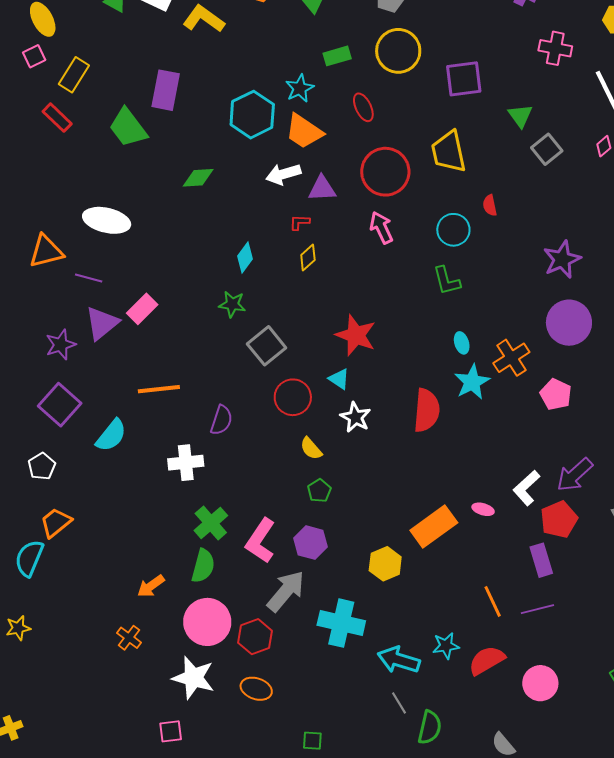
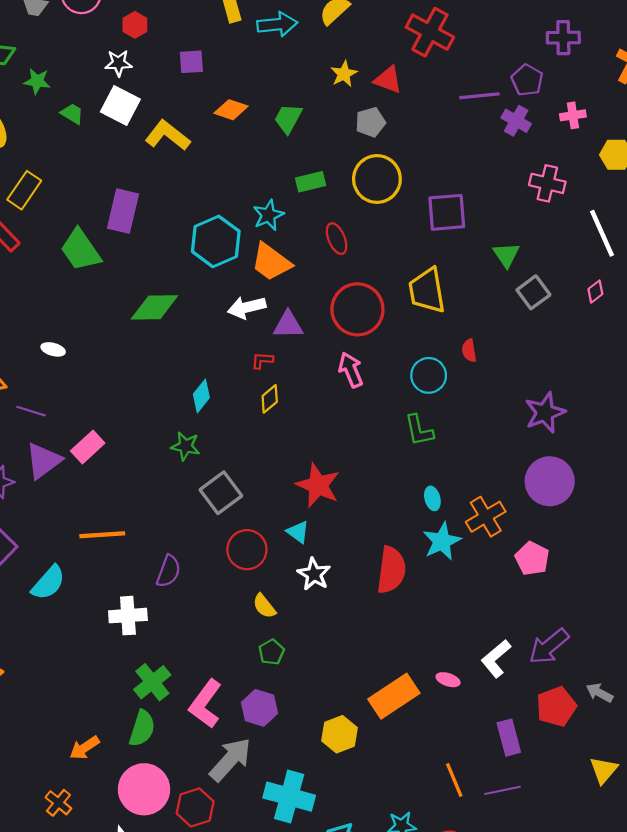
green diamond: (198, 178) -> (154, 307), size x1.4
white ellipse: (107, 220) -> (53, 349), size x0.5
red pentagon: (559, 519) -> (556, 707), moved

